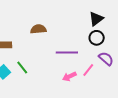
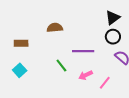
green line: (22, 68) -> (61, 66), moved
pink line: (88, 70) -> (105, 83), moved

